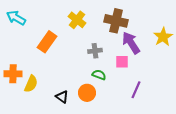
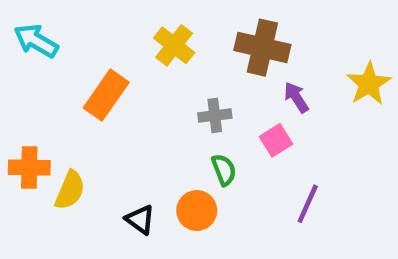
purple arrow: (131, 43) -> (296, 97), size x0.6
pink square: (122, 62) -> (276, 140), turned -32
green semicircle: (99, 75) -> (224, 170), turned 48

